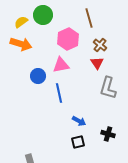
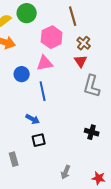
blue arrow: (79, 121) -> (33, 119), moved
black square: (78, 142) -> (39, 140), moved

